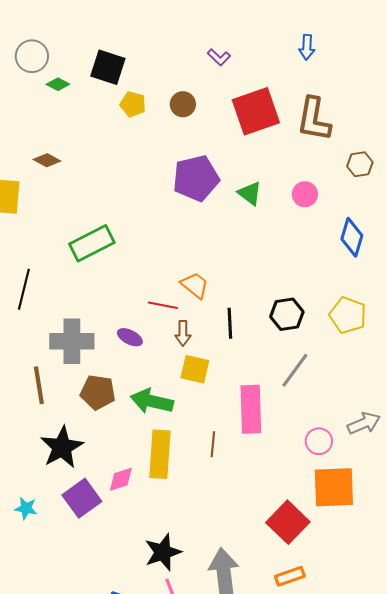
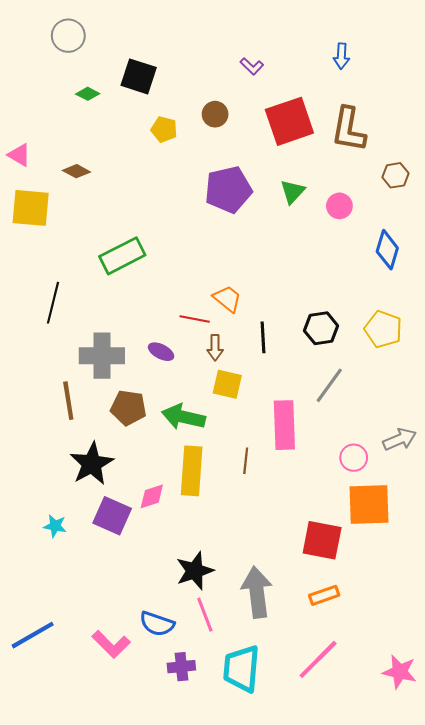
gray circle: (32, 56) -> (68, 36), moved
yellow pentagon: (133, 104) -> (164, 129), moved
green triangle: (250, 193) -> (293, 192), moved, turned 36
purple square: (82, 498) -> (112, 516), turned -30
red square: (288, 522) -> (322, 540), turned -33

